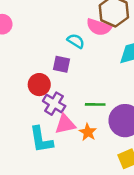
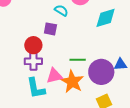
purple cross: (54, 104) -> (33, 61), moved, turned -30
orange star: (88, 132) -> (72, 82), size x1.6

